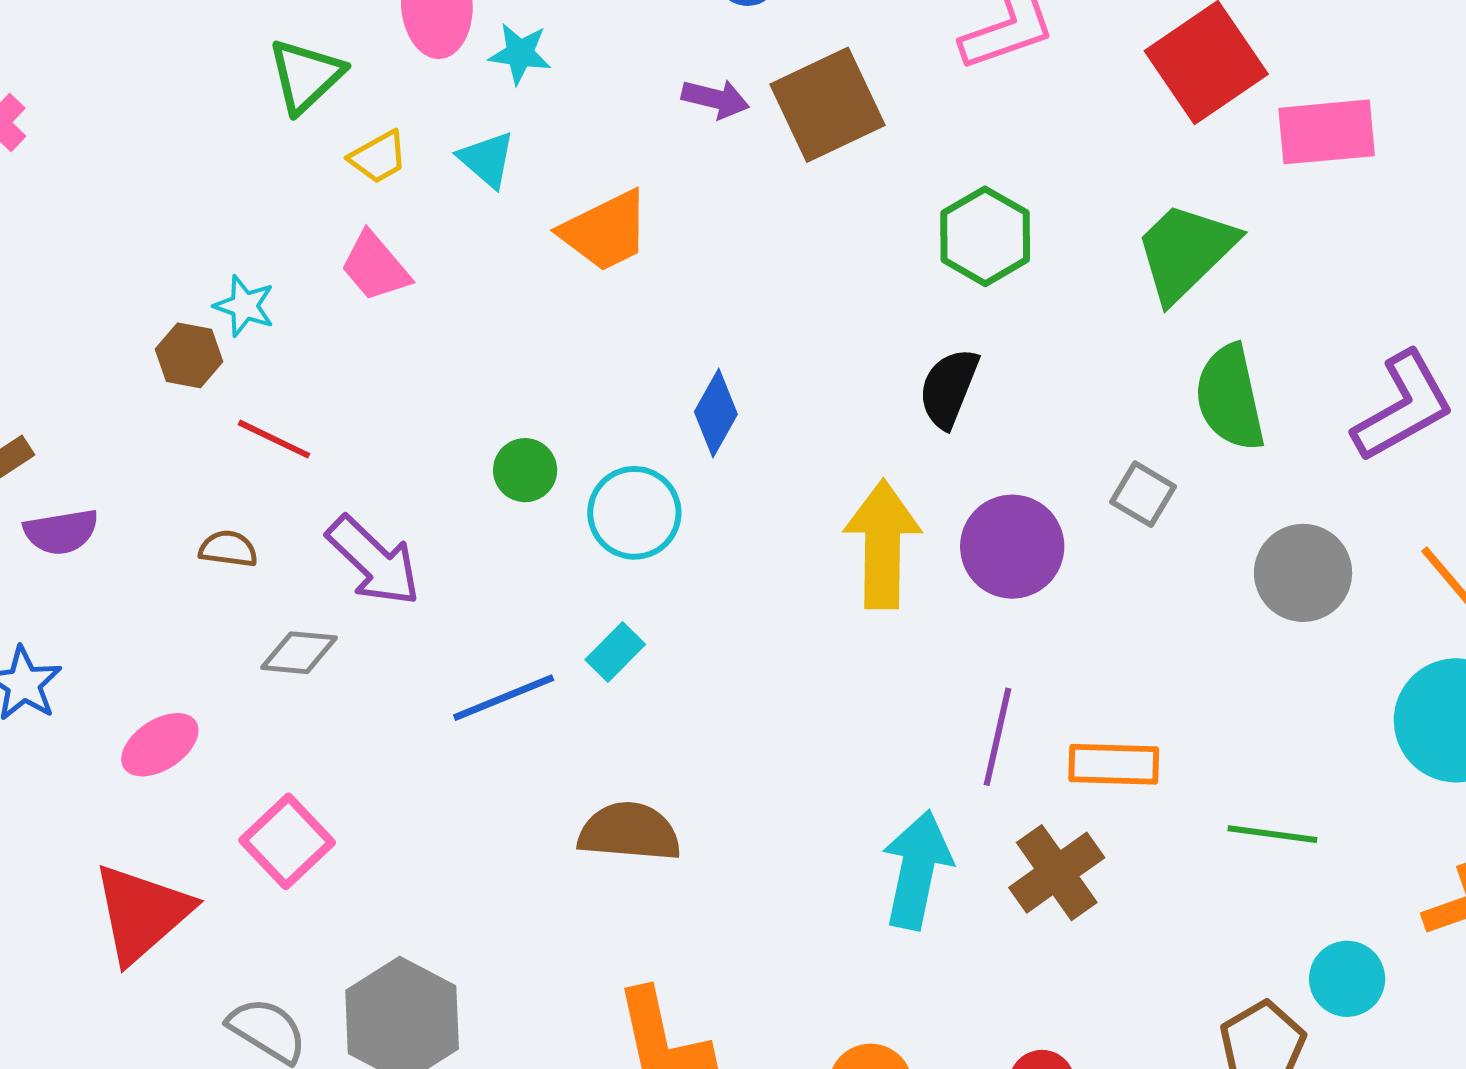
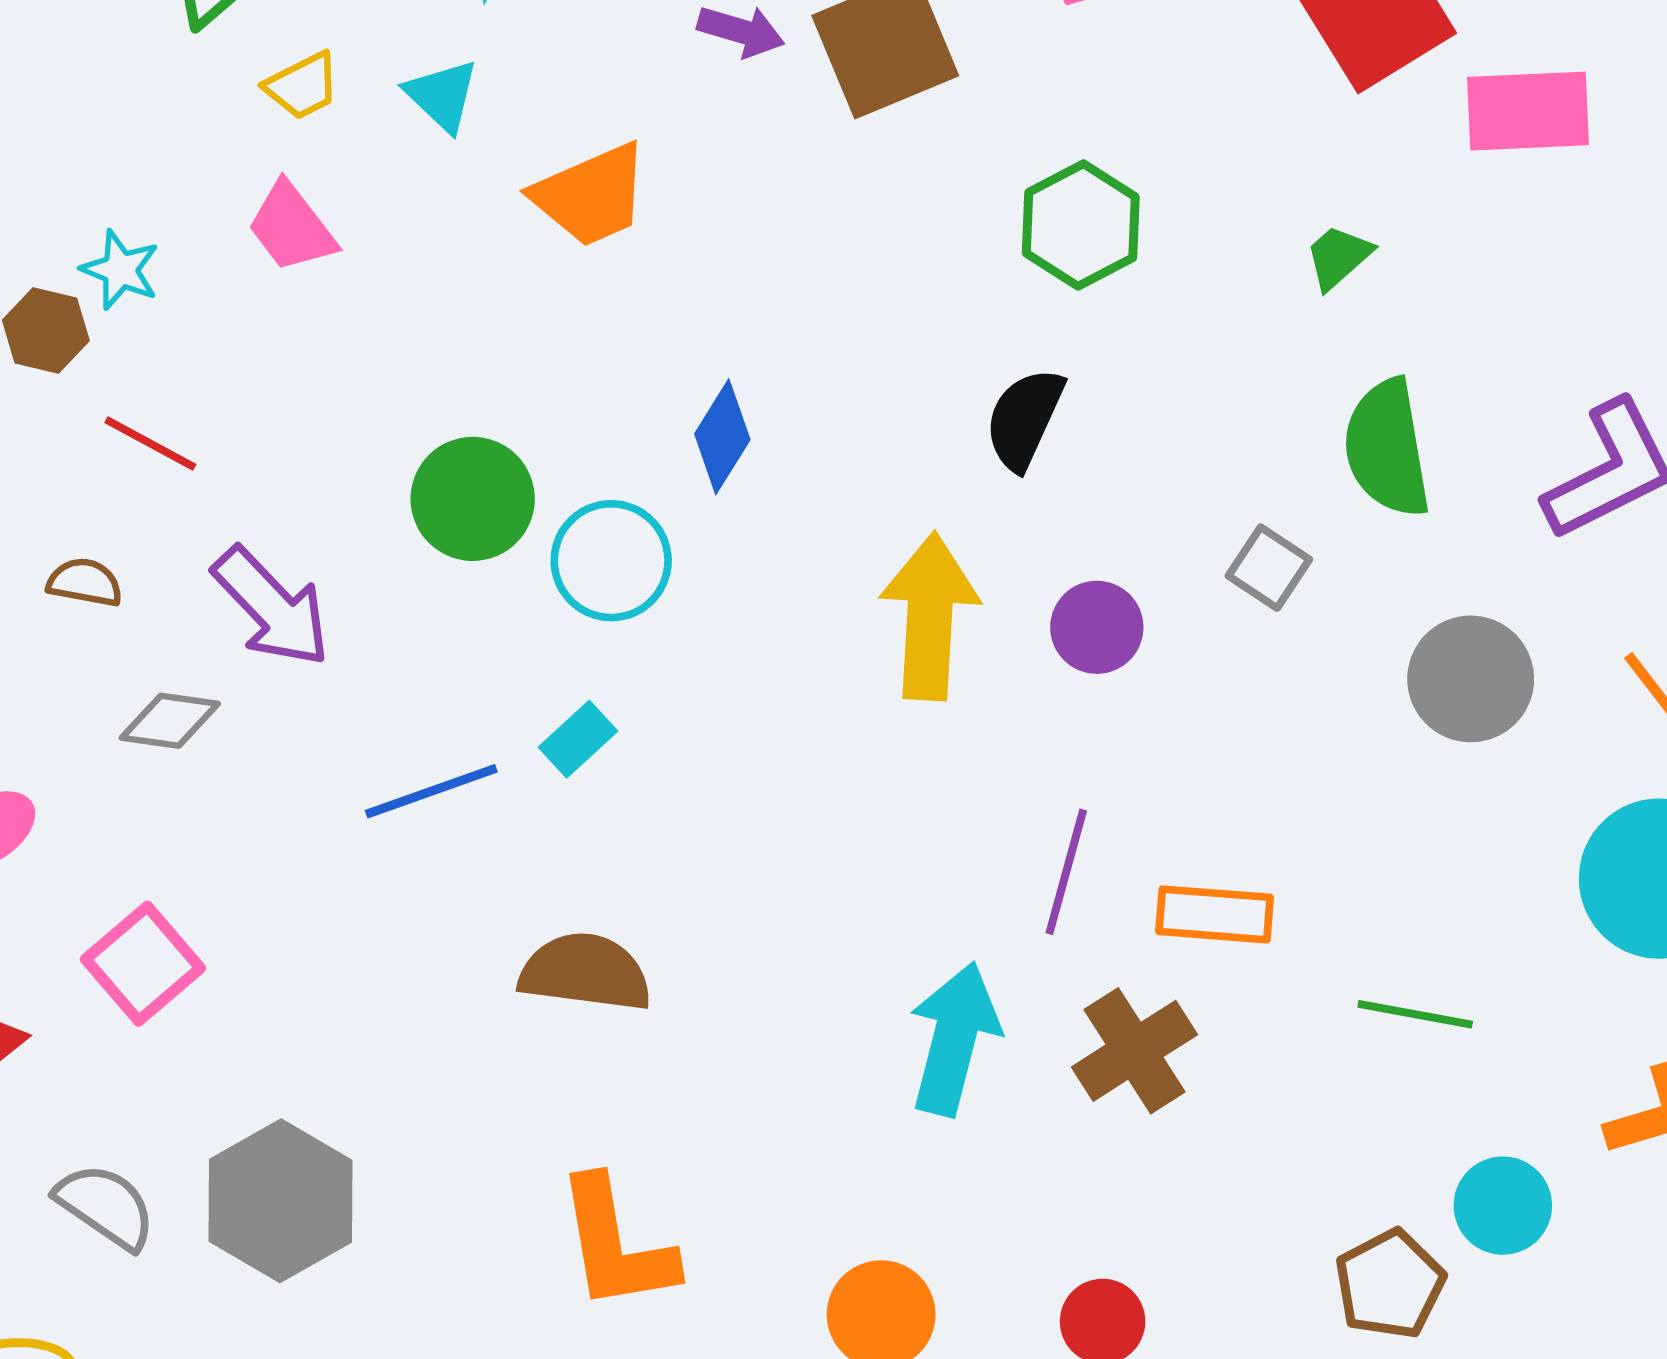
green trapezoid: (1185, 252) -> (1338, 257), size x0.5
green circle: (525, 470) -> (473, 499), size x1.5
purple circle: (1012, 547) -> (1097, 627), size x0.7

